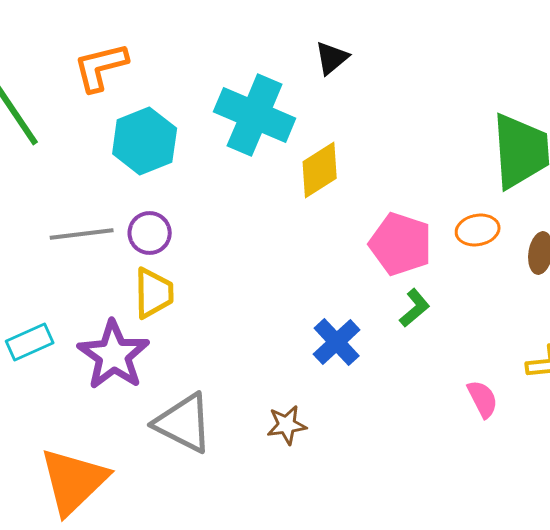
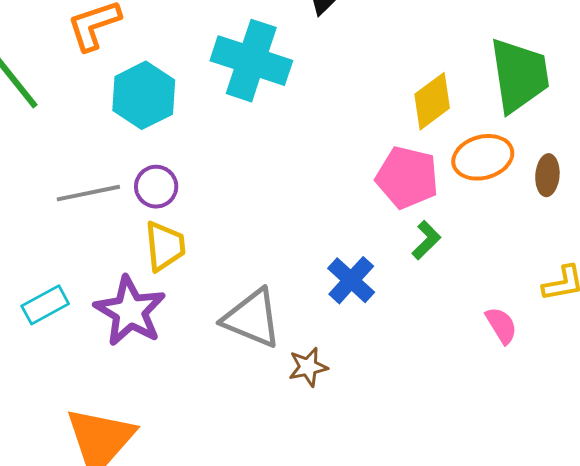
yellow diamond: (320, 170) -> (432, 101), moved
orange ellipse: (478, 230) -> (483, 157), size x1.4
gray triangle: (184, 423) -> (252, 318), moved

